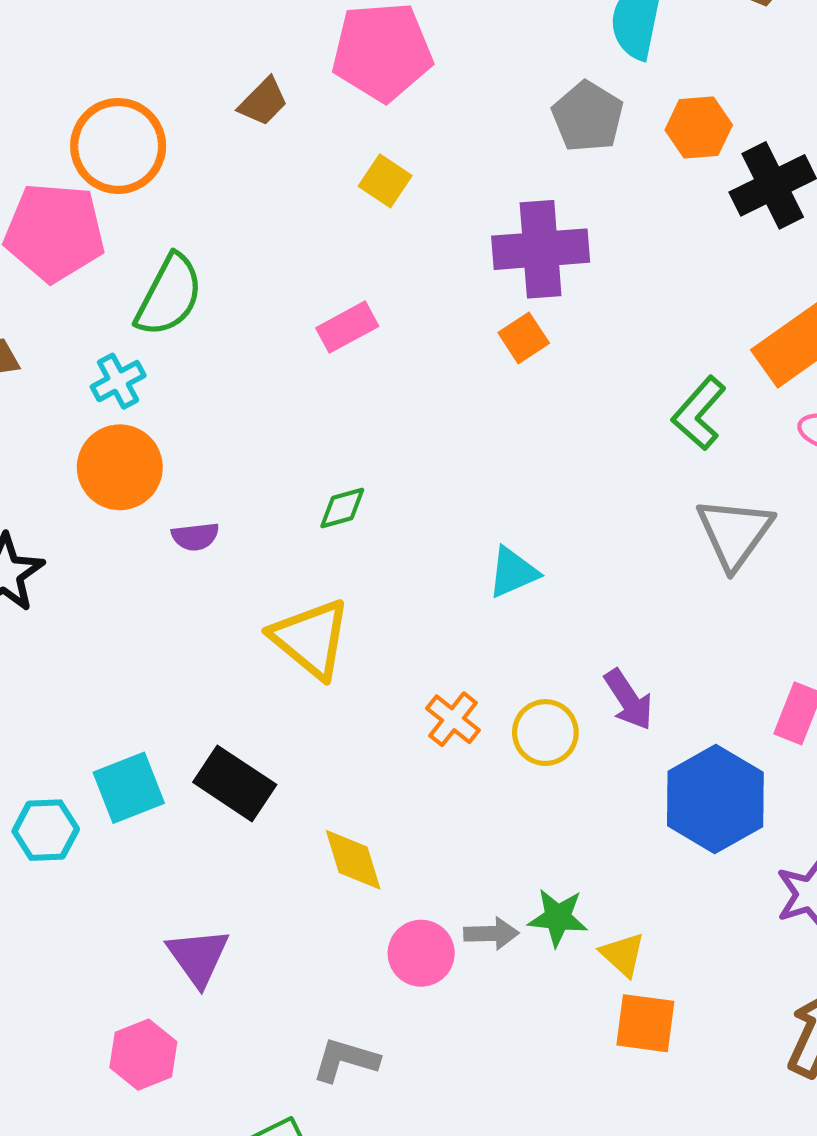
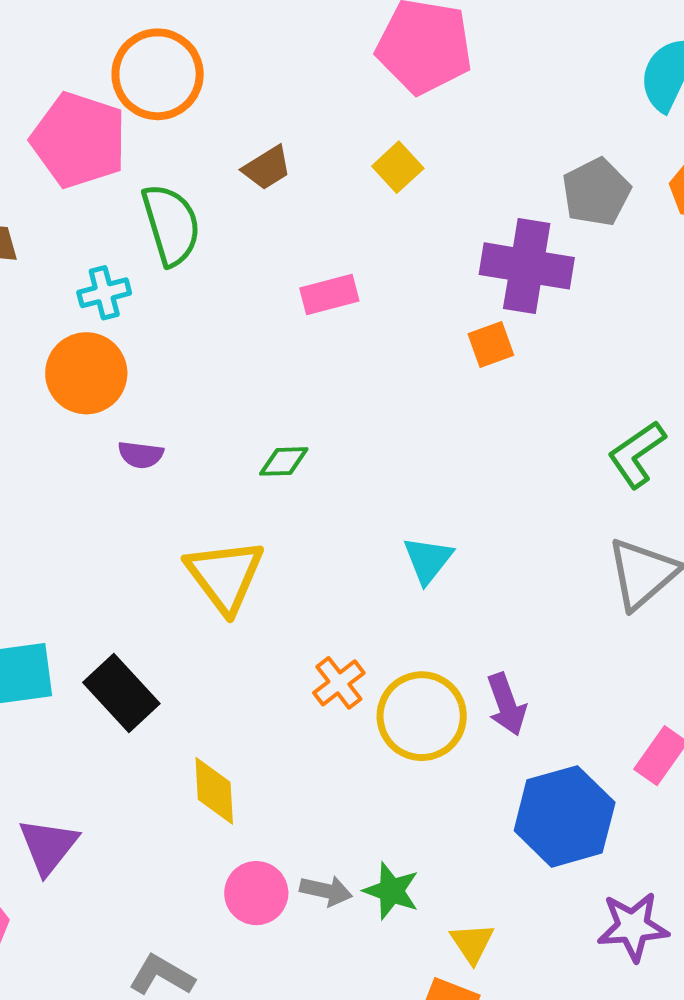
brown trapezoid: (263, 102) -> (267, 168), moved
gray pentagon: (588, 117) -> (596, 192), moved
green semicircle: (169, 295) -> (171, 225), turned -58
cyan triangle: (513, 572) -> (428, 560), turned -42
yellow circle: (545, 733) -> (422, 716), size x1.4
yellow triangle: (623, 954) -> (472, 943), moved

